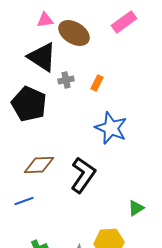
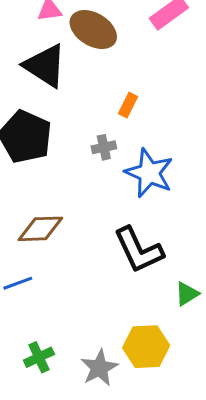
gray cross: (66, 80) -> (104, 147), moved
black L-shape: (83, 175) -> (139, 250), moved, turned 120

